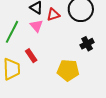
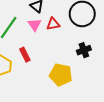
red triangle: (53, 15) -> (53, 24), moved

